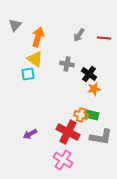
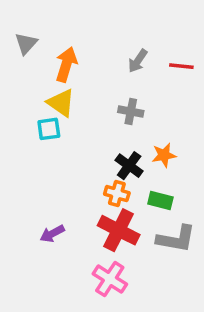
gray cross: (67, 64) -> (131, 112), moved
black cross: (89, 74) -> (129, 166), moved
orange cross: (81, 115) -> (117, 194), moved

